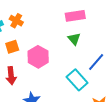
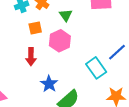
green triangle: (74, 39) -> (66, 15), moved

